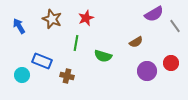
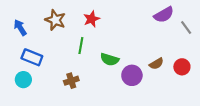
brown semicircle: (136, 42) -> (156, 64), moved
blue rectangle: (42, 61) -> (32, 57), moved
purple circle: (147, 71) -> (132, 75), moved
brown cross: (67, 76) -> (71, 81), turned -32

